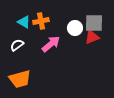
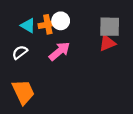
white circle: (75, 28) -> (61, 21), moved
orange trapezoid: (20, 79) -> (23, 92), turned -100

